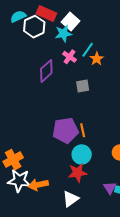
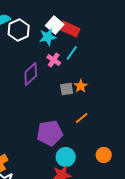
red rectangle: (46, 13) -> (70, 29), moved
orange star: (97, 59) -> (81, 86), moved
orange line: (83, 130) -> (82, 118), moved, turned 64

